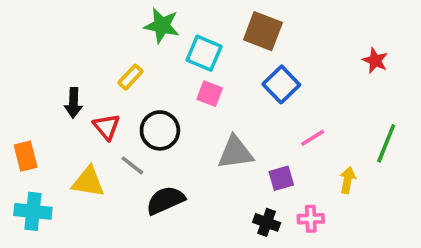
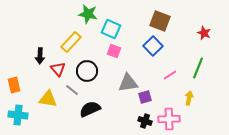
brown square: (263, 31) -> (160, 21), moved
yellow rectangle: (130, 77) -> (71, 42), size x1.5
green line: (386, 143) -> (198, 68), moved
purple square: (281, 178) -> (145, 97), moved
pink cross: (311, 219) -> (169, 119), size x1.5

